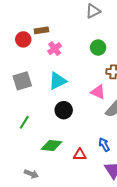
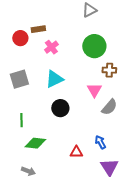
green circle: (98, 48) -> (94, 46), size x1.5
pink triangle: (98, 92) -> (94, 90), turned 35
green line: (24, 122) -> (21, 120), turned -32
green diamond: (52, 146) -> (35, 143), moved

